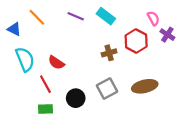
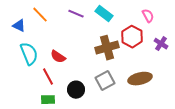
purple cross: (167, 35) -> (161, 44), moved
brown cross: (109, 53) -> (107, 48), size x1.6

